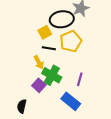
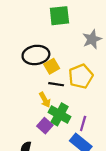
black ellipse: (62, 19) -> (36, 55), moved
purple line: (80, 79) -> (83, 123), moved

